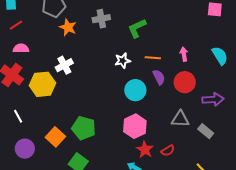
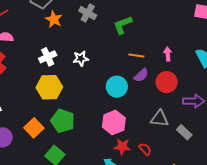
gray cross: (101, 19) -> (88, 13), turned 36
white star: (123, 61) -> (81, 58), moved
purple semicircle: (159, 77) -> (141, 75), turned 70
yellow hexagon: (43, 84) -> (49, 87), moved
red star: (145, 150) -> (122, 147), turned -30
red semicircle: (168, 151) -> (145, 149), turned -104

